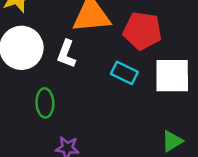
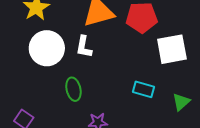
cyan rectangle: (124, 73) -> (144, 89), moved

